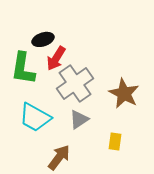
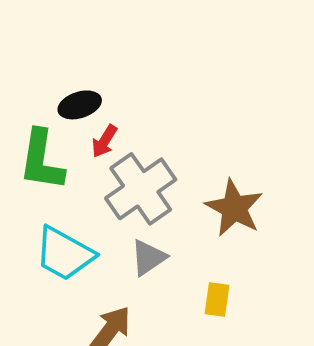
red arrow: (56, 58) -> (104, 141), size x0.7

